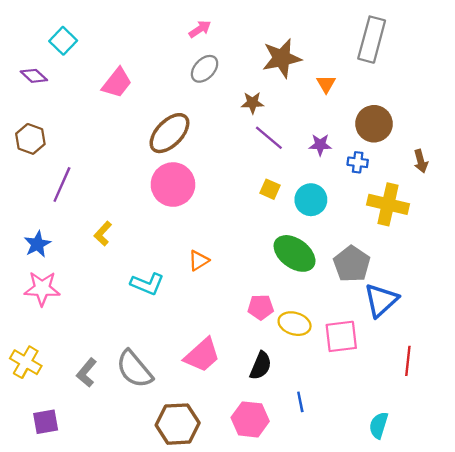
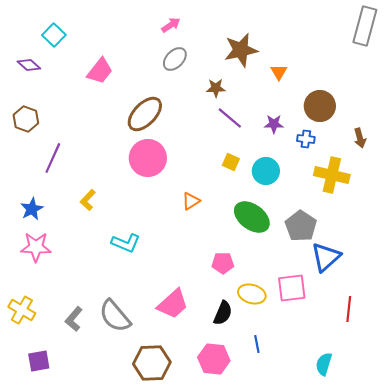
gray rectangle: (372, 40) -> (365, 26), moved
orange triangle: (199, 260) -> (191, 201), moved
yellow ellipse: (295, 324) -> (252, 294), moved

